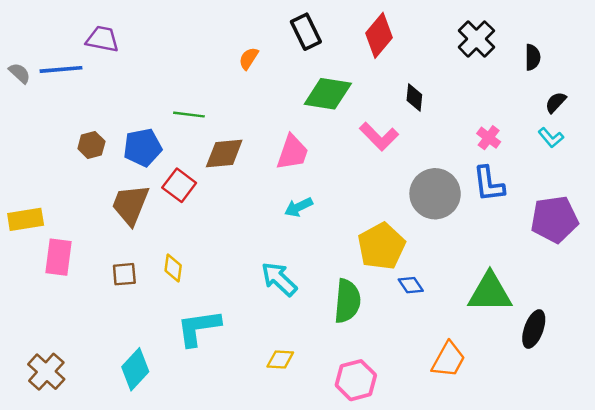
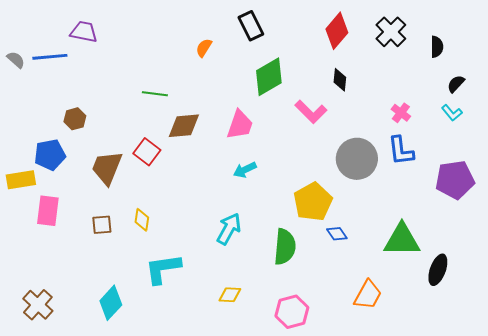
red diamond: (379, 35) -> (337, 31), moved
green diamond: (328, 94) -> (269, 77), turned -39
blue pentagon: (143, 147) -> (50, 155), moved
cyan arrow: (279, 279) -> (229, 229), turned 76

